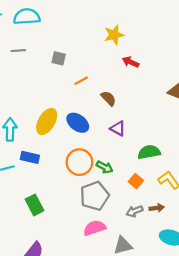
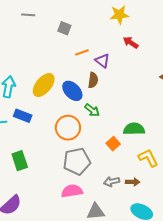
brown semicircle: (108, 98) -> (93, 80), moved, turned 42
purple triangle: (118, 128) -> (102, 61), moved
green arrow: (105, 167) -> (92, 110), moved
orange square: (136, 181) -> (113, 144), moved

